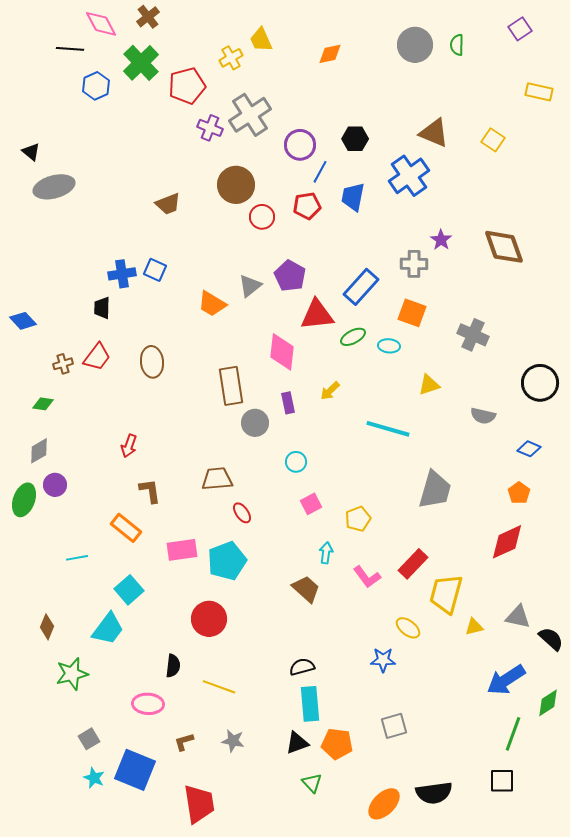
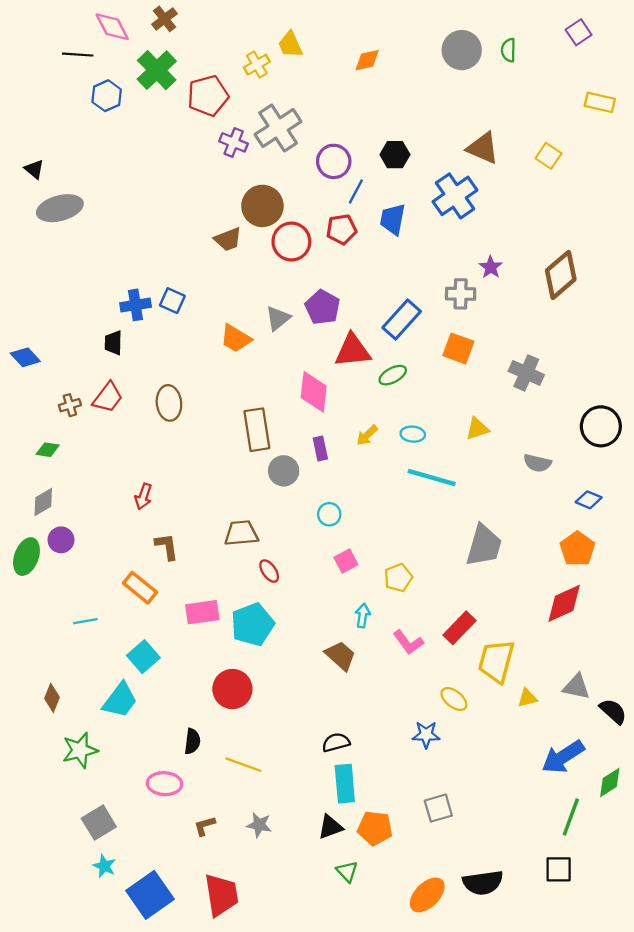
brown trapezoid: (168, 204) -> (228, 239), moved
red circle: (262, 217) -> (291, 242), size x1.4
brown diamond: (504, 247) -> (561, 275), turned 69
cyan ellipse: (389, 346) -> (413, 434), moved
orange pentagon: (519, 493) -> (577, 549), size x1.4
gray square: (89, 739) -> (99, 823), size x1.4
blue square: (135, 770) -> (150, 895), moved, turned 33

